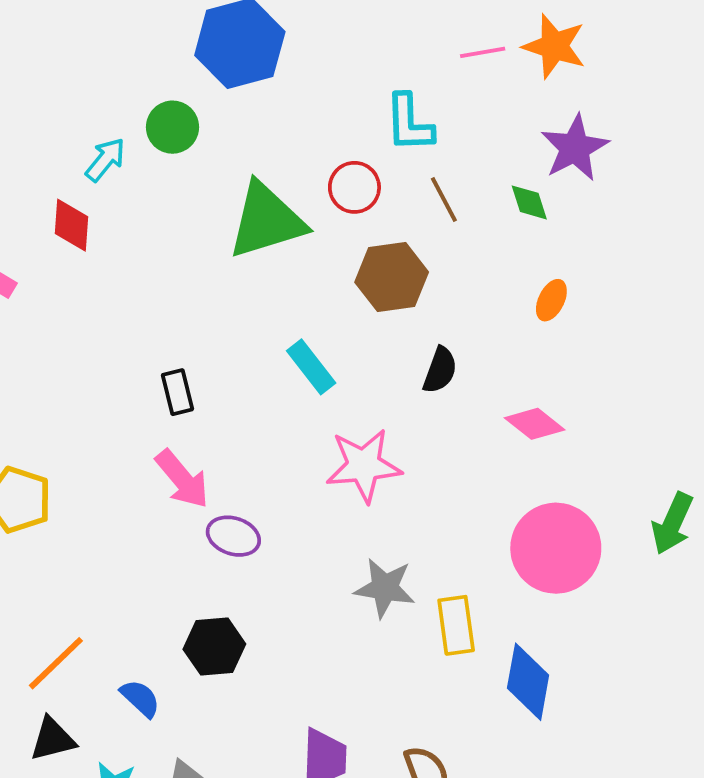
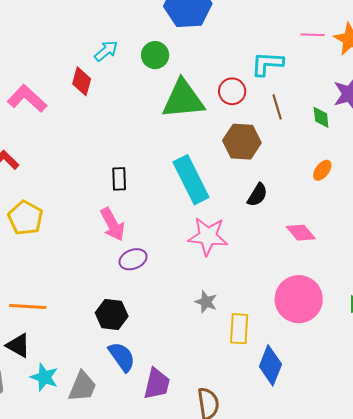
cyan L-shape: (409, 123) -> (267, 64), turned 84
green circle: (172, 127) -> (155, 55), moved
cyan rectangle: (311, 367) -> (191, 180), size x1.6
purple ellipse: (233, 536) -> (133, 259), turned -52
gray star: (385, 588) -> (206, 302), size x0.7
orange line: (56, 663) -> (28, 307), turned 36
blue semicircle: (140, 698) -> (122, 357), moved, size x1.4
black triangle: (53, 739) -> (18, 345), turned 32

